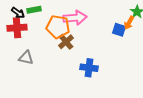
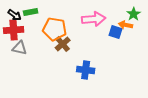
pink arrow: (75, 18) -> (94, 19), moved
orange arrow: (129, 23) -> (126, 25), turned 72
gray triangle: (26, 58) -> (20, 48), moved

